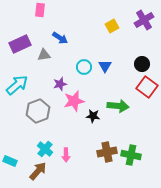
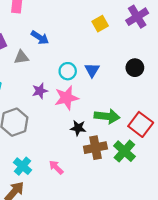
red square: (147, 87) -> (141, 124), moved
pink star: (74, 101) -> (67, 98), moved
brown cross: (107, 152) -> (95, 148), moved
pink arrow: (66, 155) -> (56, 167), moved, turned 136
green cross: (131, 155) -> (124, 151), moved, turned 30

